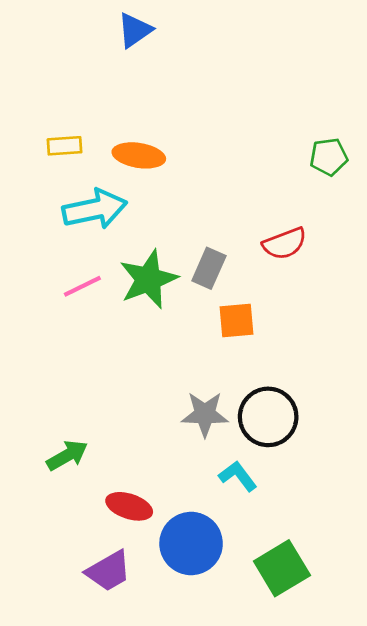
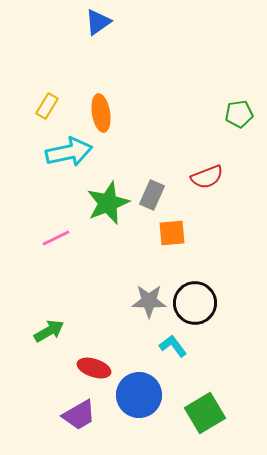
yellow rectangle: (64, 146) -> (47, 106), turned -55
orange ellipse: (139, 155) -> (101, 113), turned 72
pink line: (82, 286) -> (56, 238), moved

